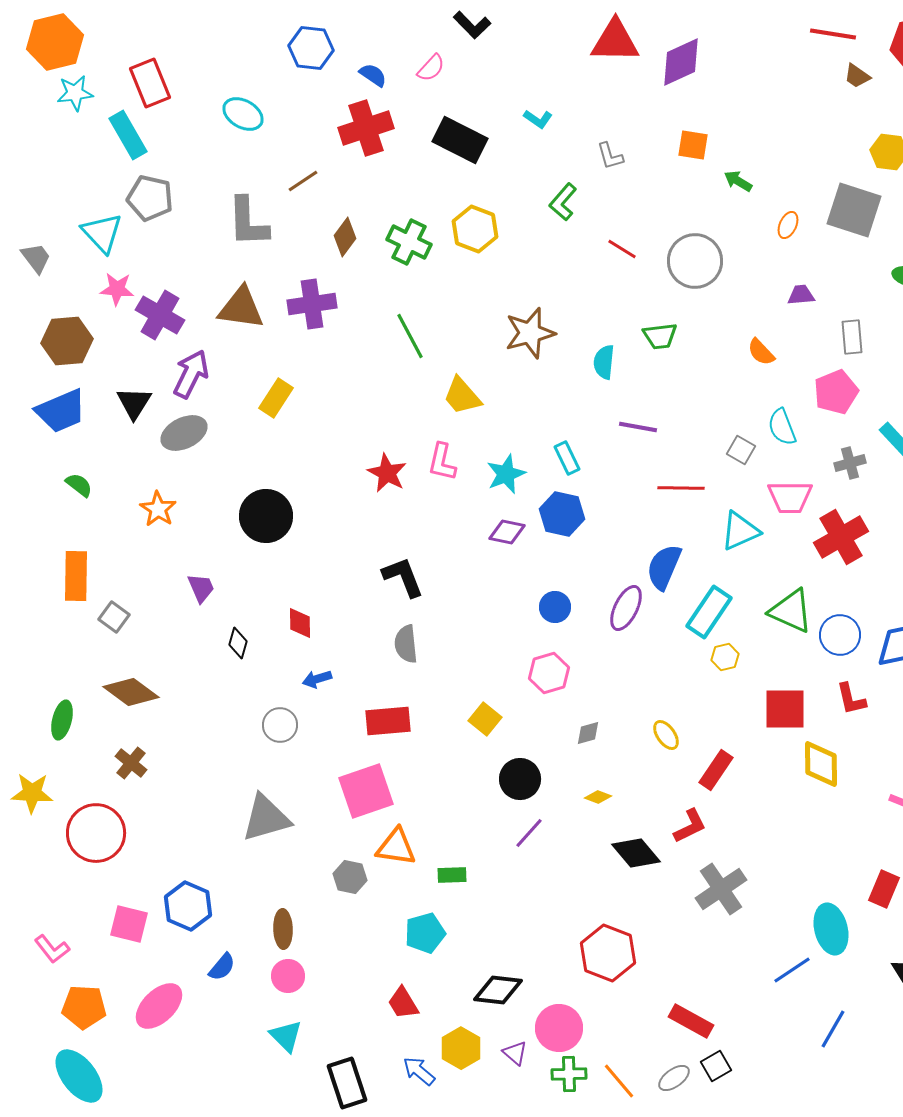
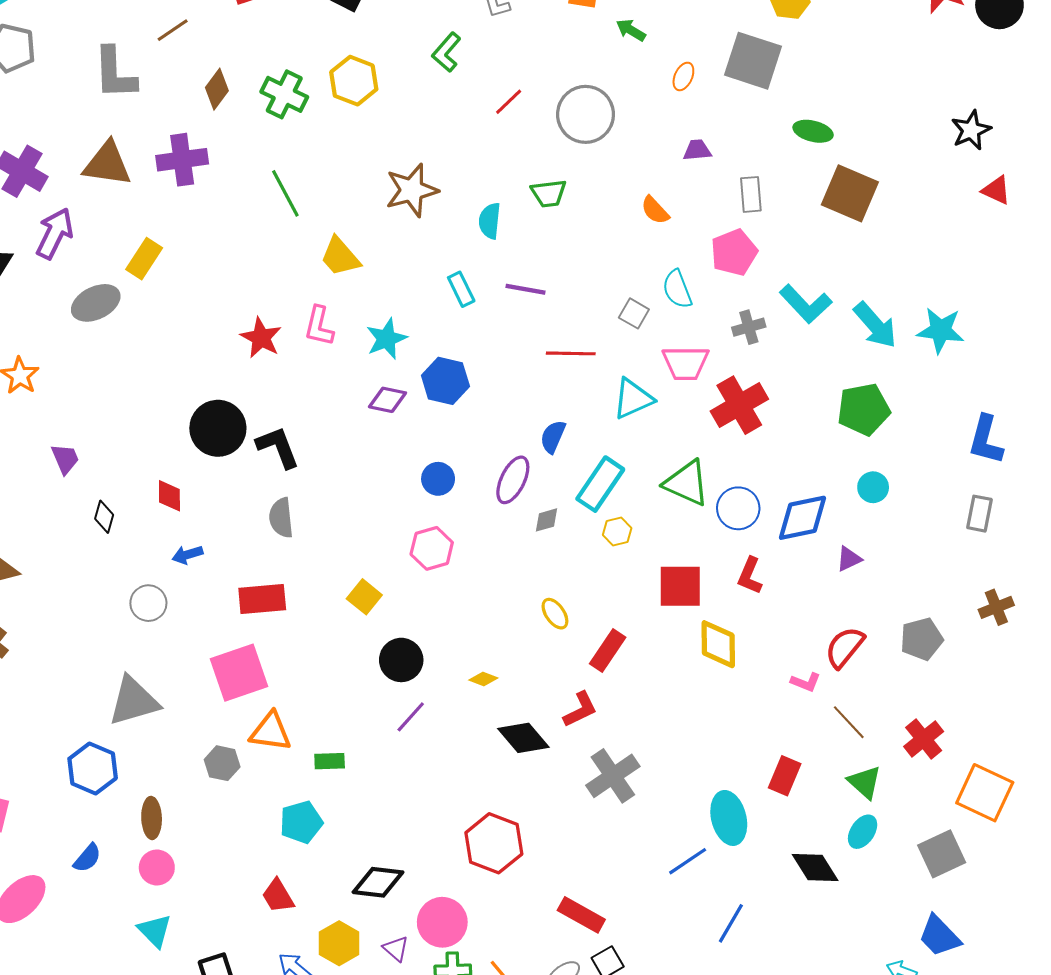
red line: (622, 249) -> (509, 102), turned -76
gray ellipse: (184, 433) -> (96, 303), moved
cyan rectangle: (567, 458) -> (461, 289), moved
black circle: (266, 516) -> (218, 428), moved
blue semicircle: (664, 567) -> (553, 437), size x0.7
red L-shape: (851, 699) -> (750, 576), turned 36
gray diamond: (588, 733) -> (547, 520), moved
blue hexagon: (188, 906) -> (93, 768), moved

